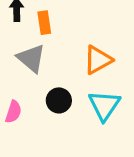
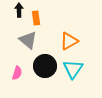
black circle: (59, 100) -> (45, 66), size x1.5

